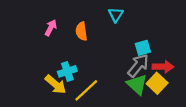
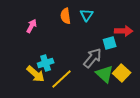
orange semicircle: (81, 31) -> (66, 16), moved
gray arrow: (138, 66) -> (93, 58), moved
red arrow: (163, 67) -> (124, 31), moved

